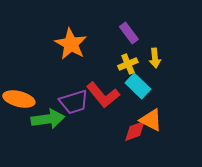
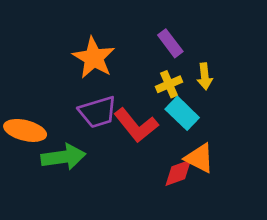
purple trapezoid: (74, 102) -> (98, 112), moved

